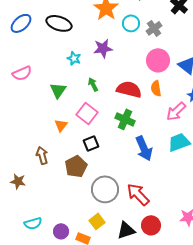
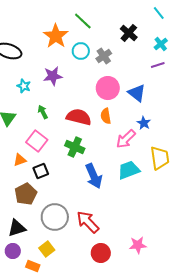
orange triangle: (61, 125) -> (20, 160), moved, turned 32
black triangle: (126, 230) -> (17, 228), moved
purple circle: (61, 231) -> (13, 251), moved

